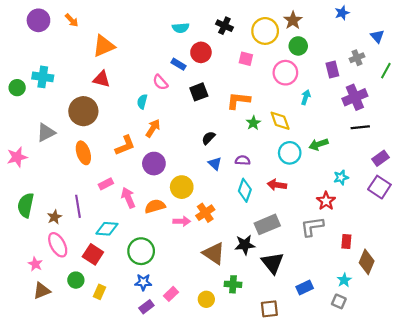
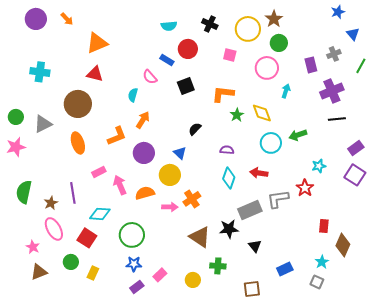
blue star: (342, 13) -> (338, 12), moved
green circle: (17, 88) -> (16, 117), moved
blue triangle: (215, 164) -> (180, 153), moved
gray L-shape: (312, 227) -> (278, 199), moved
black triangle: (273, 263) -> (255, 246), size x0.6

